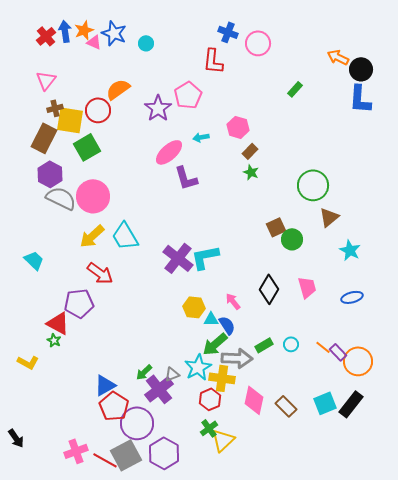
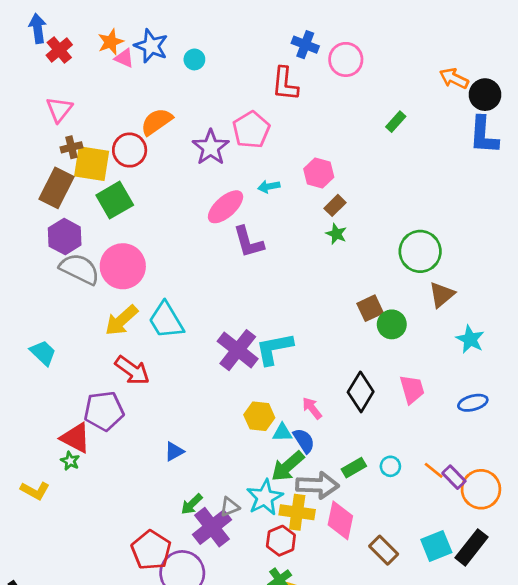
blue arrow: (65, 31) -> (38, 28), moved
blue triangle: (105, 385) -> (174, 451), moved, size x0.7
pink diamond: (254, 400) -> (340, 520), moved

